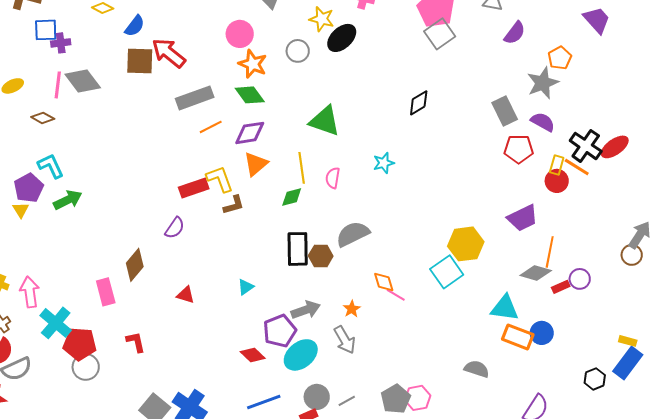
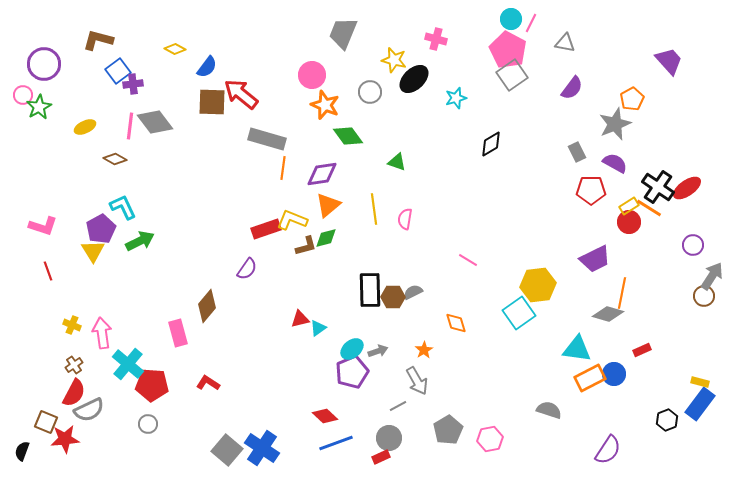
blue square: (46, 30) -> (118, 71), turned -35
purple semicircle: (515, 33) -> (572, 88), moved
green diamond: (250, 95) -> (348, 136), moved
gray rectangle: (195, 98) -> (267, 139), turned 36
gray rectangle: (505, 111) -> (577, 152), size x0.7
green triangle: (325, 121) -> (397, 162), size x0.6
orange line: (211, 127) -> (283, 168), turned -55
cyan star: (384, 163) -> (456, 98), moved
yellow rectangle: (557, 165) -> (629, 206), turned 42
yellow L-shape: (220, 179) -> (292, 220), turned -48
green diamond: (292, 197) -> (326, 238), moved
yellow triangle: (21, 210) -> (93, 251), size x1.4
gray semicircle: (353, 234) -> (413, 292), moved, size x0.6
purple circle: (580, 279) -> (693, 245), moved
red rectangle: (561, 287) -> (642, 350), moved
red triangle: (186, 295) -> (300, 319), moved, turned -30
pink line: (396, 295) -> (468, 260), moved
gray arrow: (306, 310) -> (378, 351), size x0.7
orange rectangle: (518, 337) -> (590, 378), turned -48
red L-shape: (136, 342) -> (208, 383), turned -45
red diamond: (253, 355) -> (325, 416), moved
cyan ellipse: (301, 355) -> (352, 349), moved, size x0.7
gray circle: (86, 367) -> (148, 424), moved, size x0.7
gray pentagon: (396, 399) -> (448, 430), moved
gray line: (347, 401) -> (398, 406), moved

